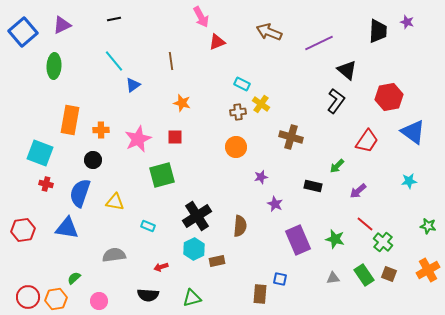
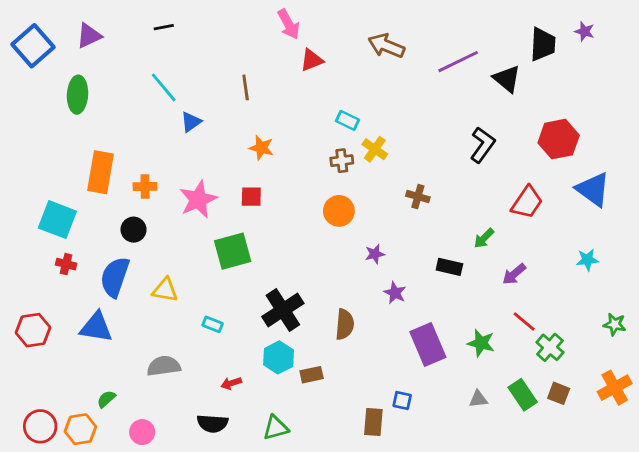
black triangle: (347, 70) -> (507, 79), moved
brown cross: (291, 137) -> (418, 197), size x0.7

